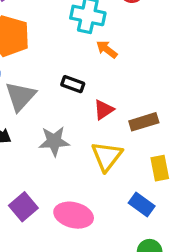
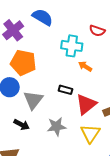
red triangle: (104, 110) -> (86, 104), size x1.6

